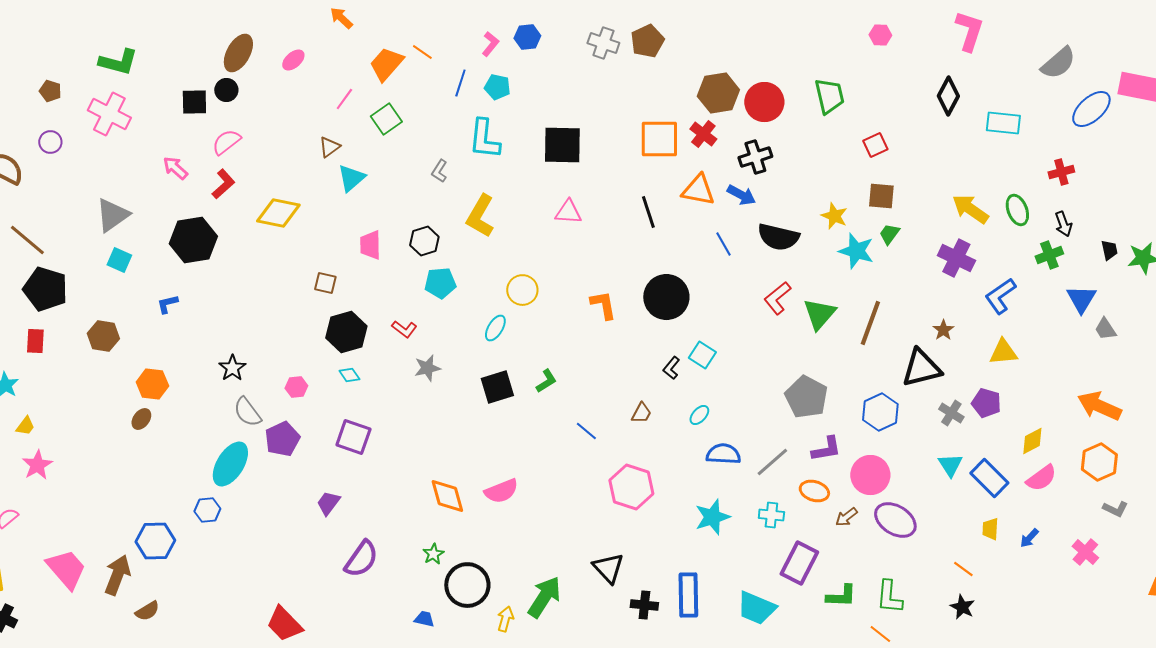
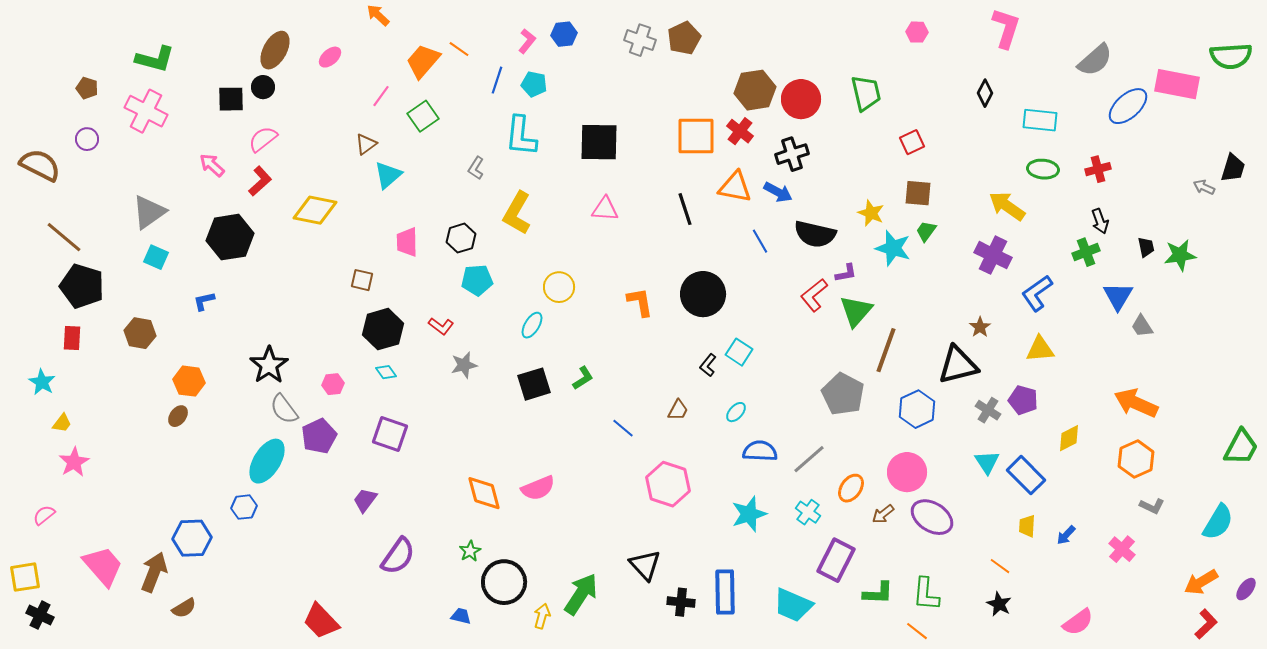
black diamond: (948, 96) -> (985, 93), size x0.7
green ellipse: (1017, 210) -> (1043, 169), moved, turned -64
brown line: (870, 323) -> (886, 350), moved
black star: (232, 368) -> (269, 365), size x1.4
purple L-shape: (826, 449) -> (846, 273), moved, size x0.7
pink semicircle: (1041, 478) -> (1078, 622), moved
orange ellipse: (814, 491) -> (851, 488), turned -72
cyan cross: (771, 515) -> (808, 512), turned 30

